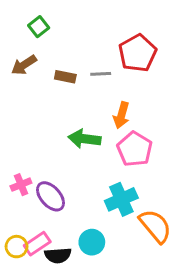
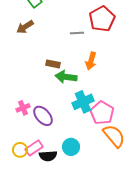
brown rectangle: (65, 77) -> (53, 64), moved
pink pentagon: (135, 149) -> (102, 113), moved
cyan cross: (121, 199) -> (83, 102), moved

